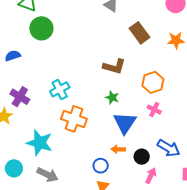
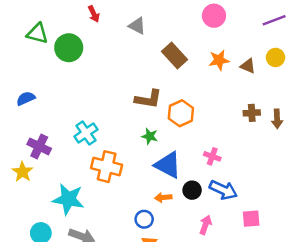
green circle: (41, 28) -> (69, 48), moved
orange hexagon: (153, 82) -> (181, 113), moved
pink cross: (154, 110) -> (212, 156), moved
blue triangle: (125, 123) -> (168, 165), turned -30
black circle: (142, 157) -> (192, 190), moved

